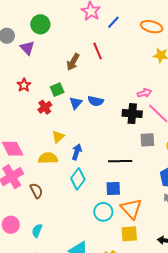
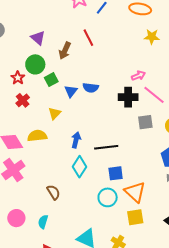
green circle: (40, 24) -> (35, 64), moved
purple triangle: (27, 48) -> (38, 38), moved
red cross: (45, 107) -> (23, 100), moved
yellow triangle: (58, 137) -> (55, 113), moved
yellow semicircle: (48, 158) -> (37, 136), moved
black line: (120, 161) -> (106, 147), moved
brown semicircle: (36, 191) -> (53, 192), moved

